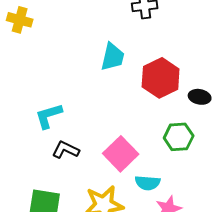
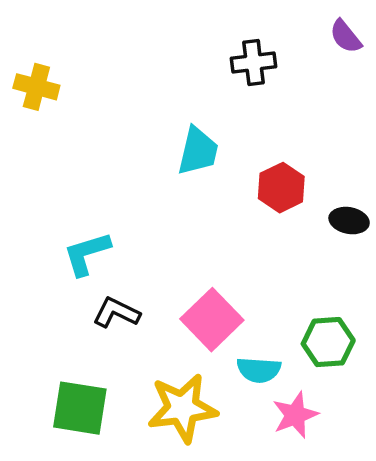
red hexagon: (161, 78) -> (281, 188), size x0.7
green hexagon: (179, 137) -> (328, 342), moved

